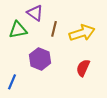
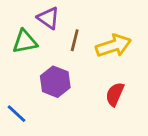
blue line: (12, 82) -> (17, 114), turned -70

